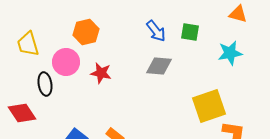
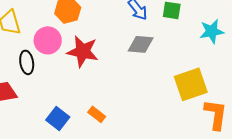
red star: (101, 73) -> (83, 51), size x1.5

